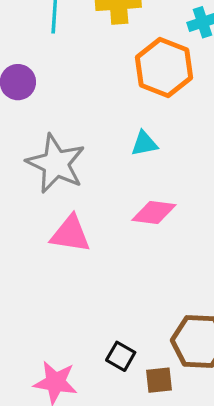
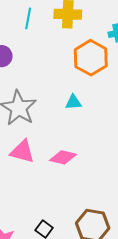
pink diamond: (154, 212) -> (63, 157), moved

